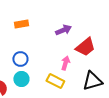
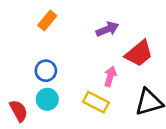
orange rectangle: (21, 24) -> (47, 21), turned -40

